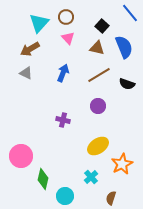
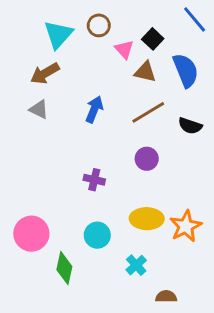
pink triangle: (68, 38) -> (124, 49), moved
yellow ellipse: (98, 146) -> (147, 219), turned 35
orange star: (122, 164) -> (186, 226), moved
cyan circle: (65, 196) -> (97, 235), moved
brown semicircle: (111, 198) -> (166, 297), turned 72

